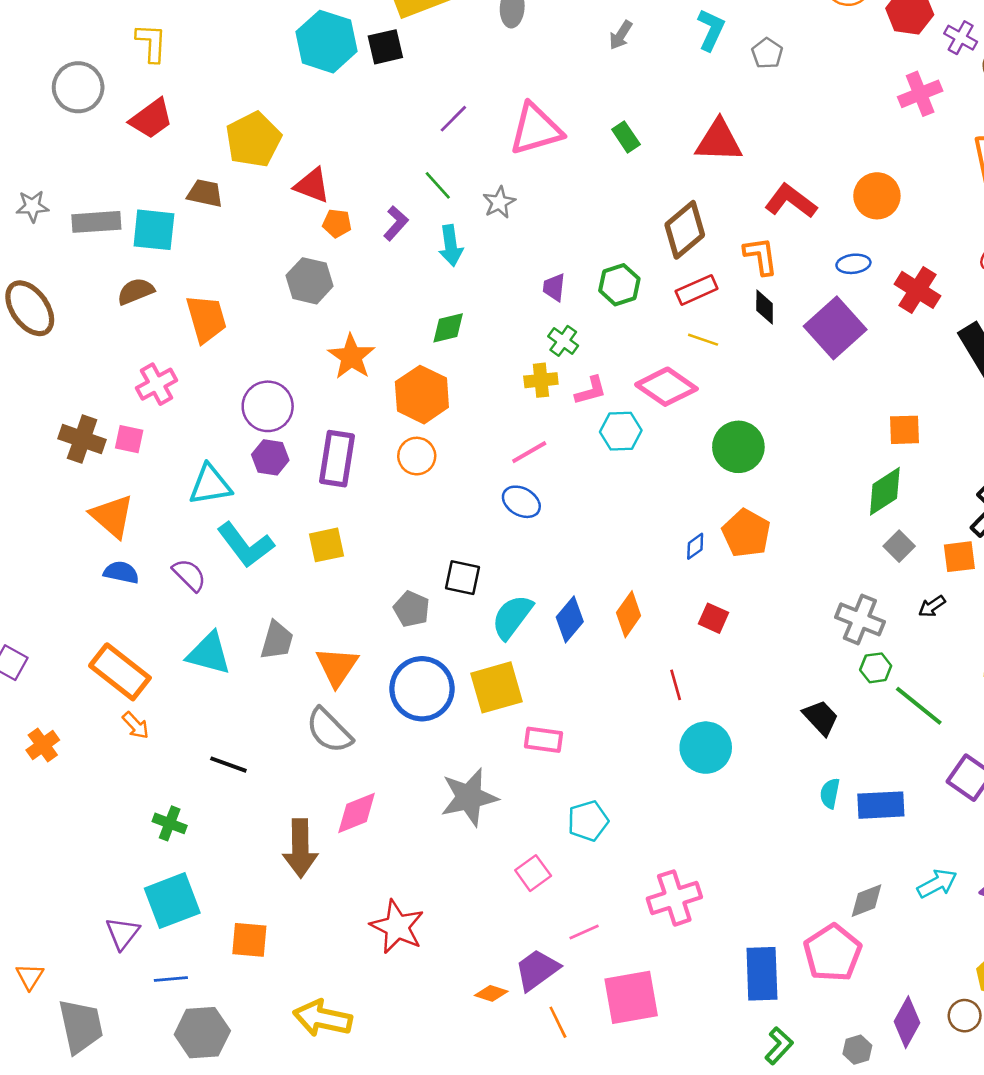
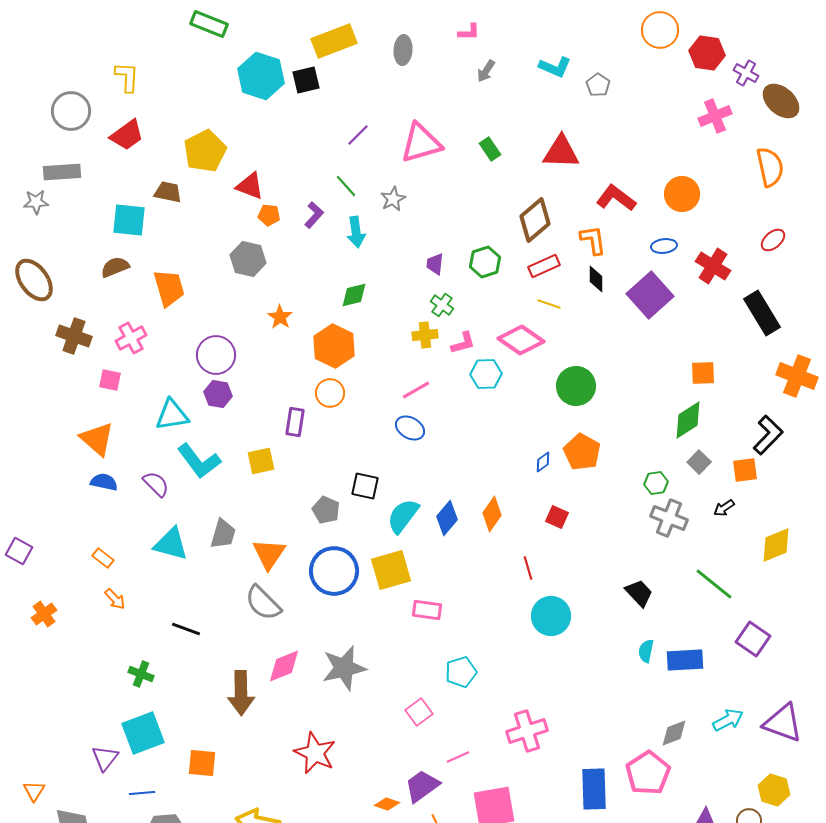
cyan L-shape: (711, 30) -> (555, 67), turned 88
gray rectangle: (96, 222) -> (62, 172), moved
orange star: (351, 357) -> (280, 317), size x0.7
brown cross: (82, 439) -> (74, 336), moved
purple rectangle: (337, 459) -> (295, 422), moved, size x0.7
green hexagon: (876, 668) -> (656, 483), moved
orange rectangle: (120, 672) -> (103, 558), size x0.5
gray star: (469, 797) -> (344, 668), moved

